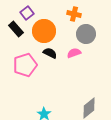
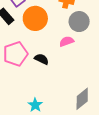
black semicircle: (50, 53) -> (42, 59), moved

